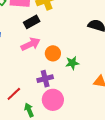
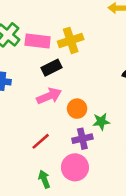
purple cross: (45, 79) -> (82, 139), moved
red line: (14, 94) -> (41, 141), moved

